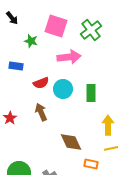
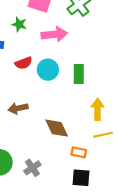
green star: (31, 41) -> (19, 24), moved
brown arrow: (41, 112) -> (18, 108), moved, turned -78

